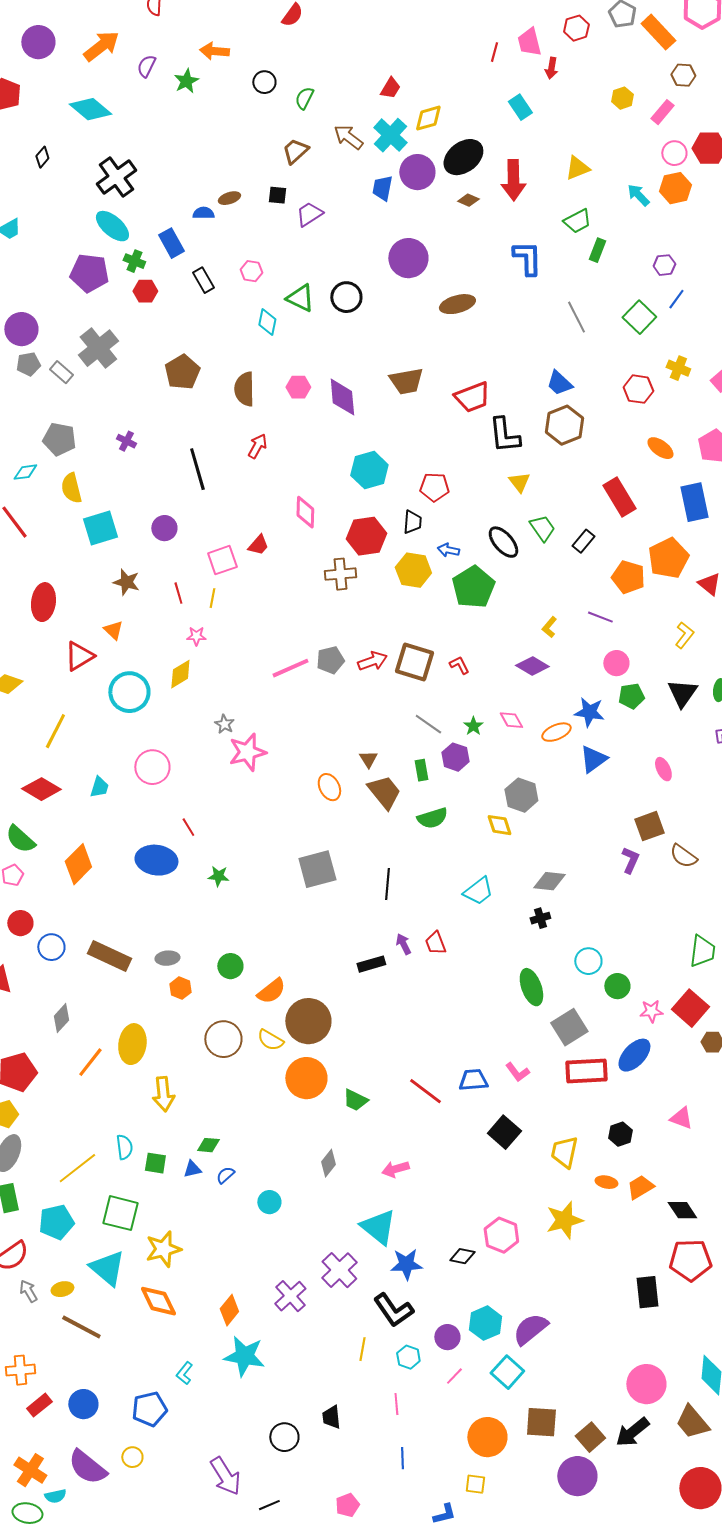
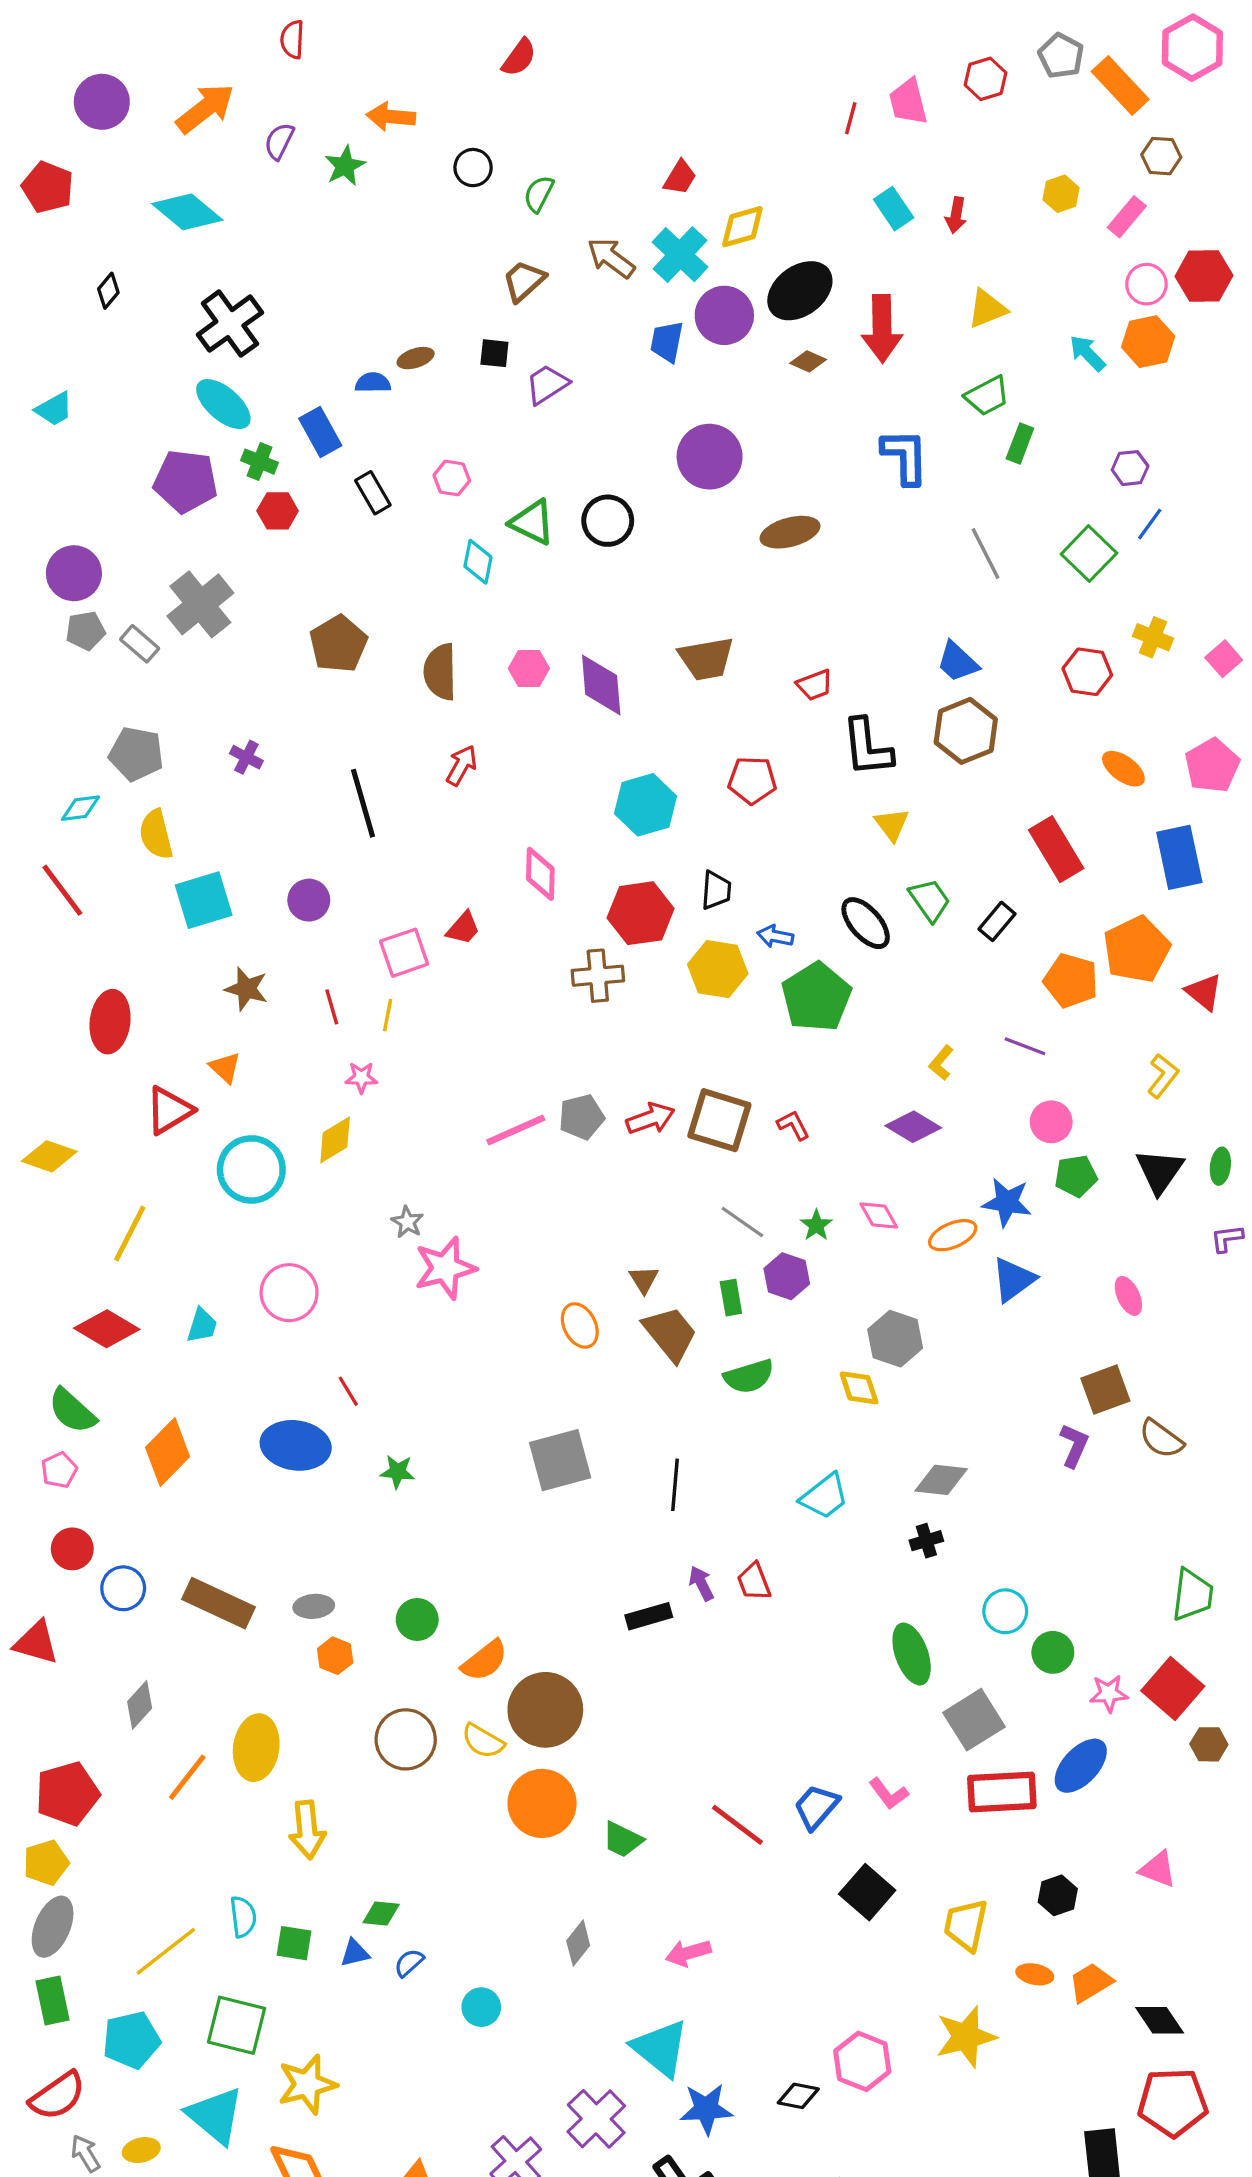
red arrow: (551, 68) -> (956, 215), moved
red trapezoid: (472, 397) -> (815, 685), size x0.6
red pentagon: (434, 487) -> (752, 780), moved
blue trapezoid: (473, 1080) -> (816, 1807), turned -44

